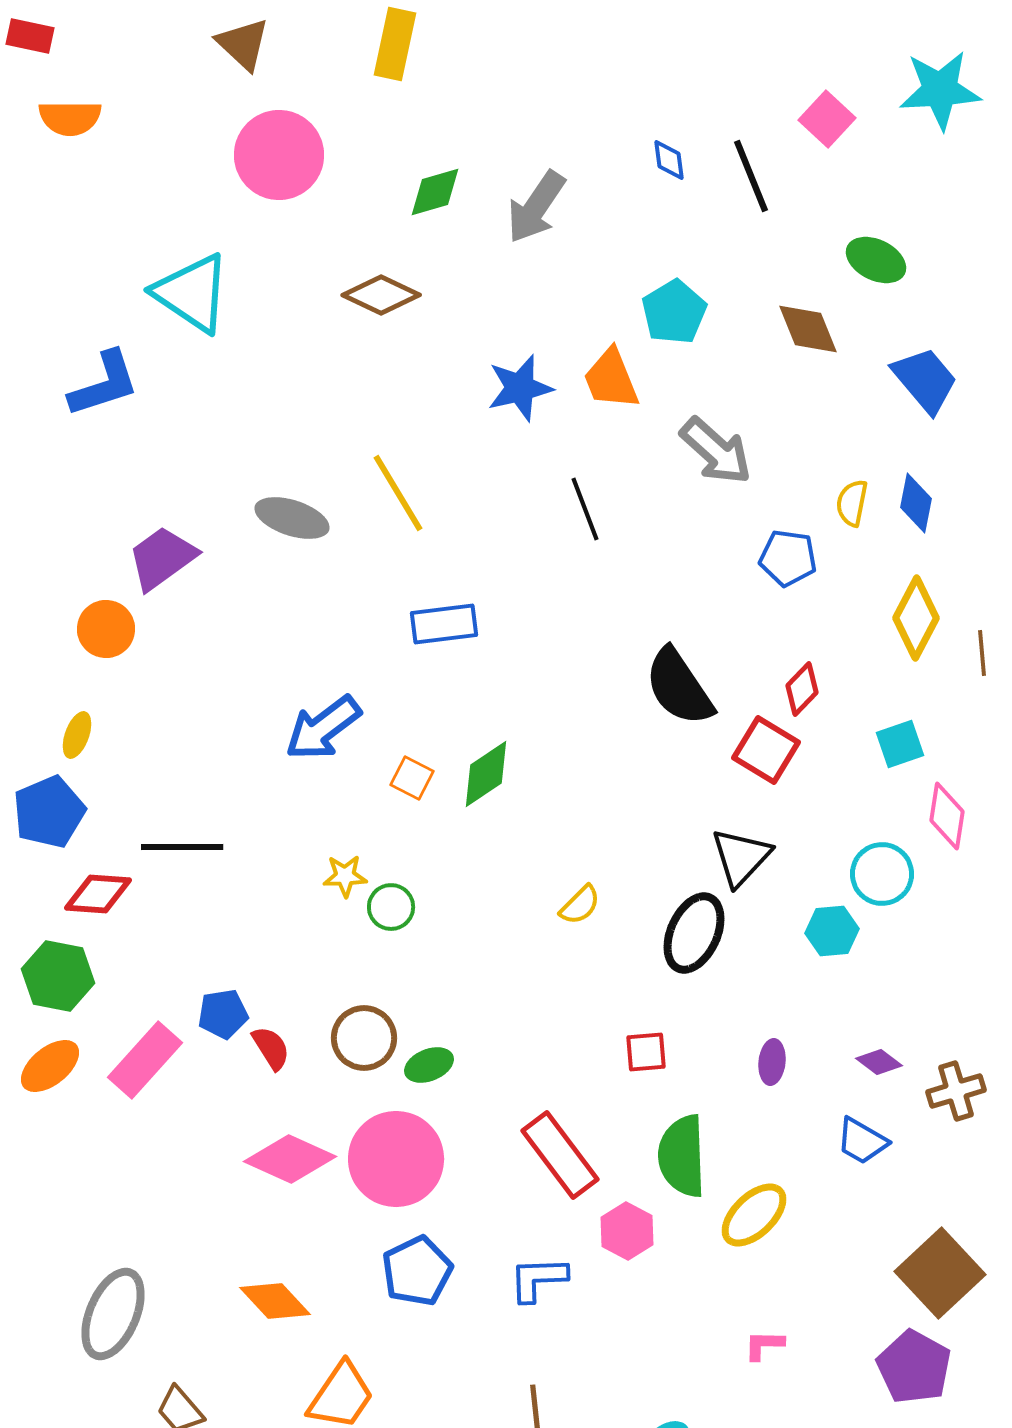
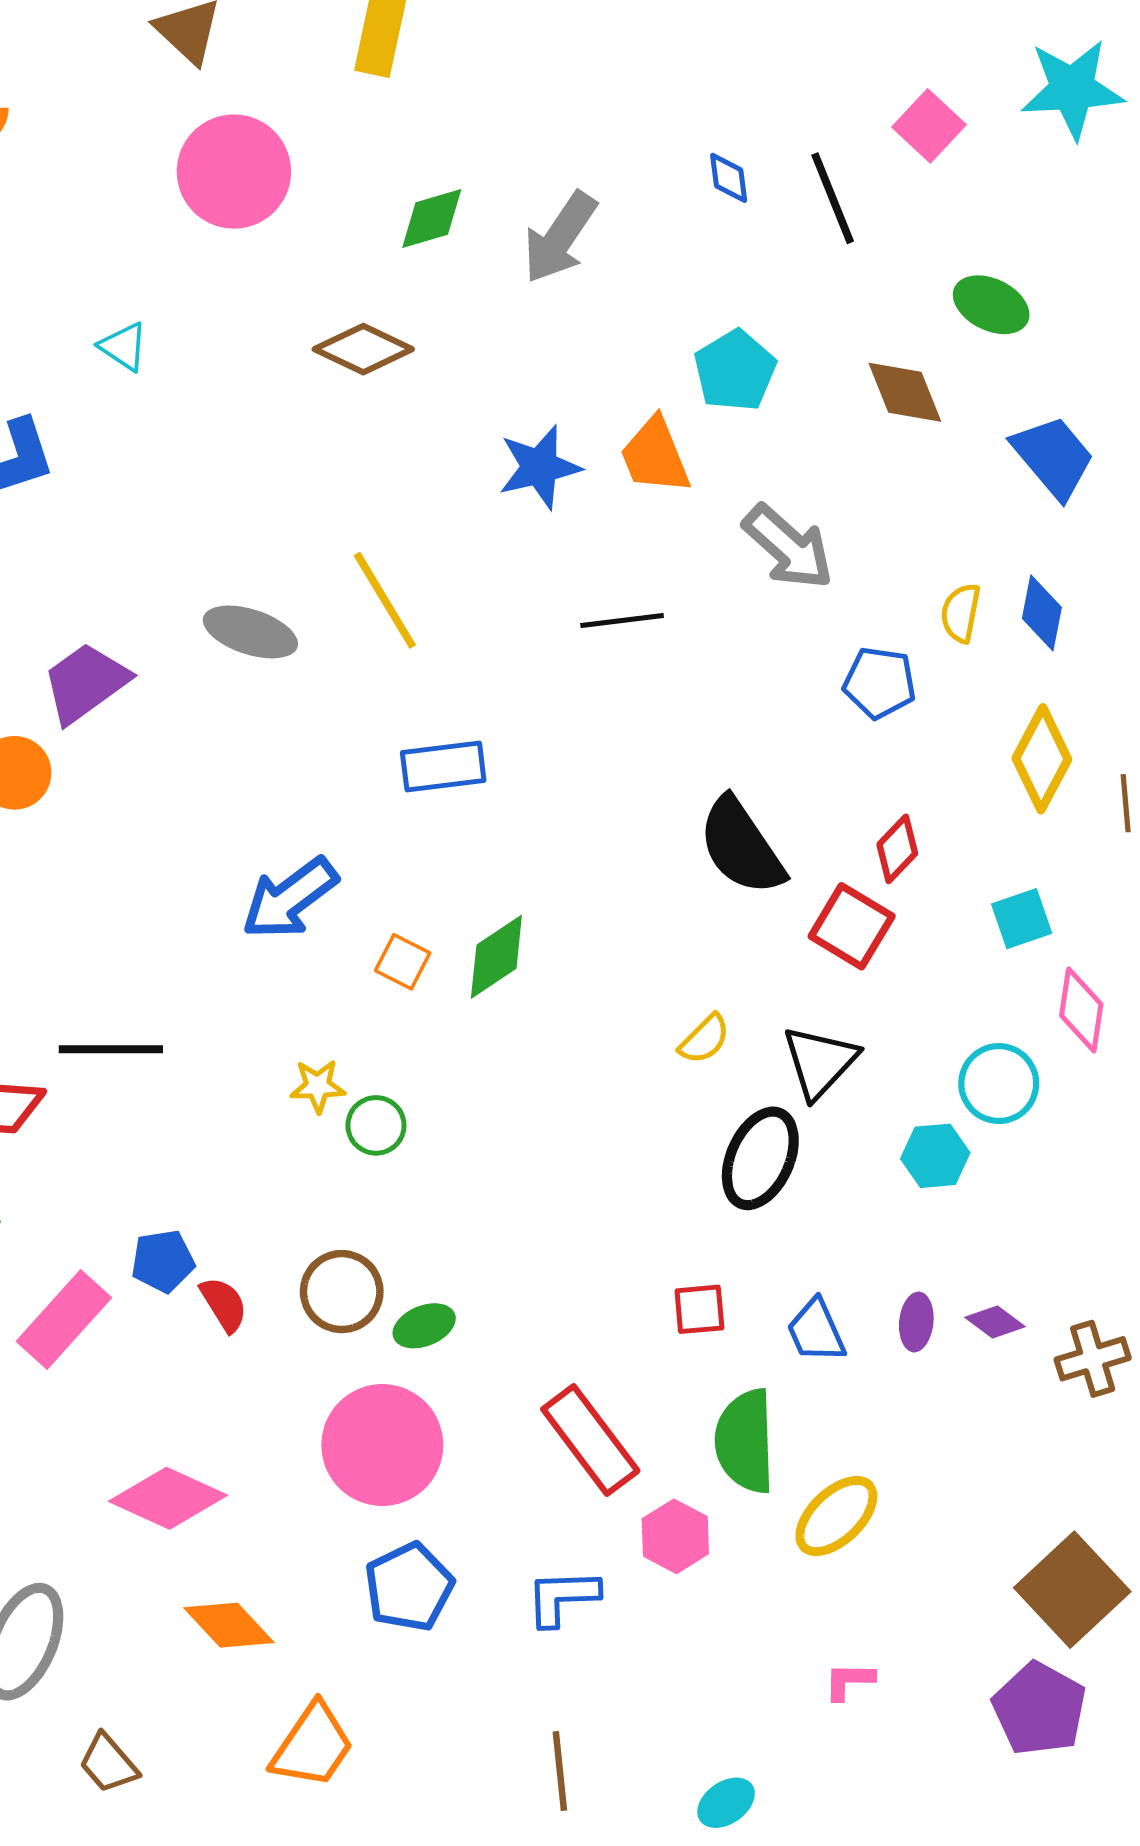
cyan triangle: (192, 293) -> (124, 347), size x0.5
black line: (585, 509) -> (622, 621), turned -76
yellow semicircle: (580, 905) -> (704, 1039), moved
purple ellipse: (772, 1062) -> (916, 1322), moved
blue trapezoid: (862, 1141) -> (816, 1331), moved, turned 36
pink diamond: (290, 1159) -> (168, 1498), moved

